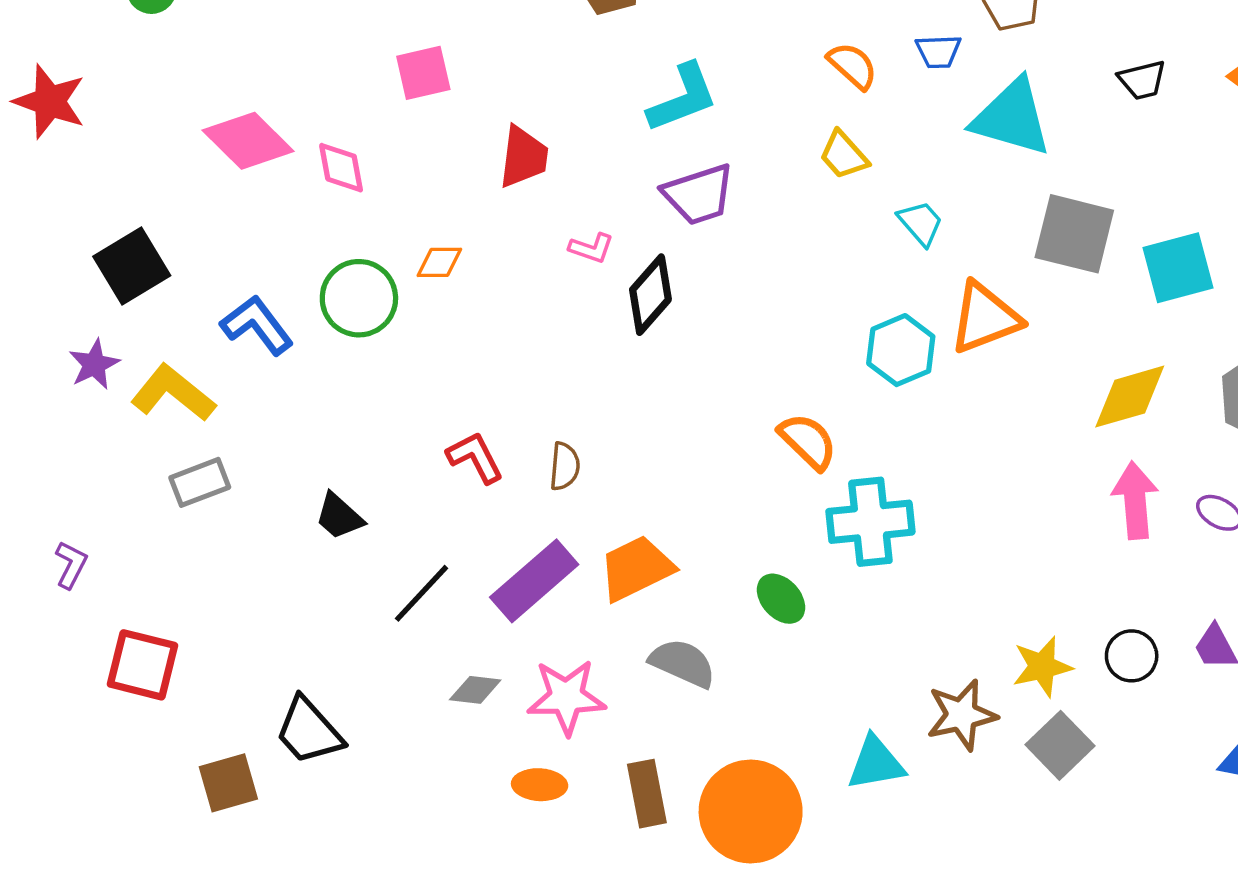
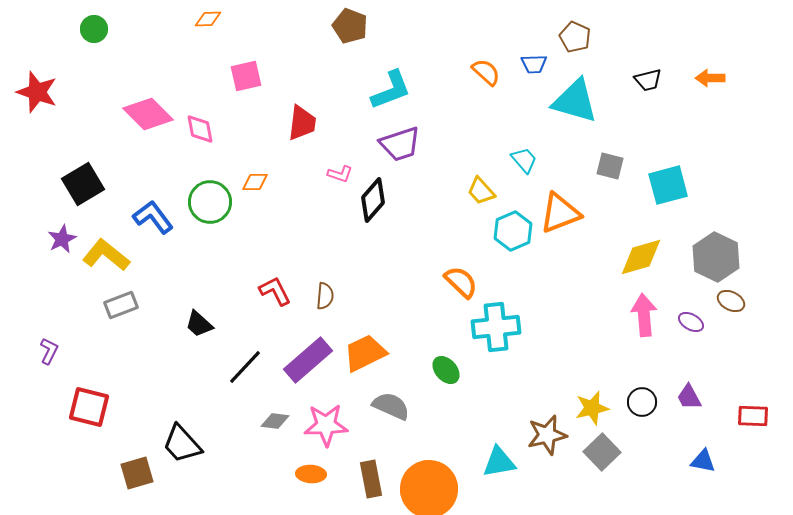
yellow trapezoid: (844, 155) -> (481, 191), moved
gray square: (1074, 234) -> (610, 166), size x0.6

